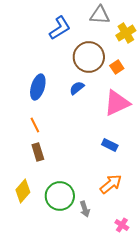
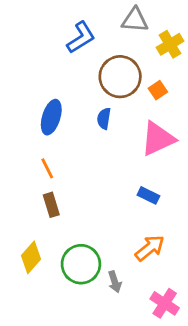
blue semicircle: (77, 88) -> (104, 118), turned -42
pink cross: (122, 225) -> (165, 303), size x1.5

